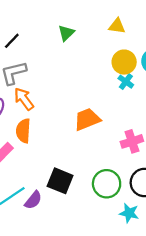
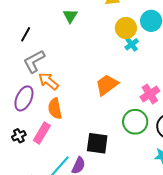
cyan cross: (126, 82) -> (132, 44), turned 32
green circle: (107, 184) -> (135, 122), moved

